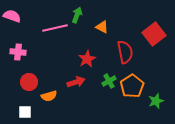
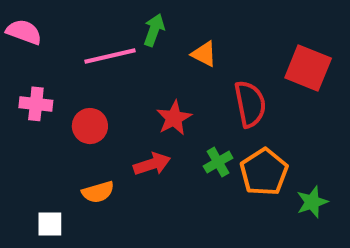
red square: (154, 34) -> (308, 68), turned -30
red circle: (29, 82) -> (90, 126), moved

